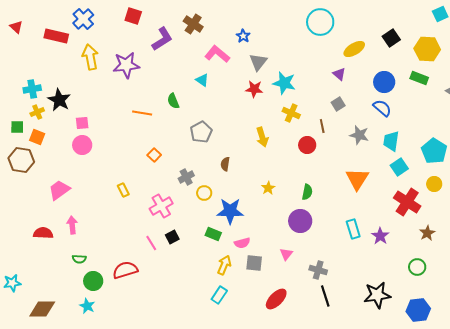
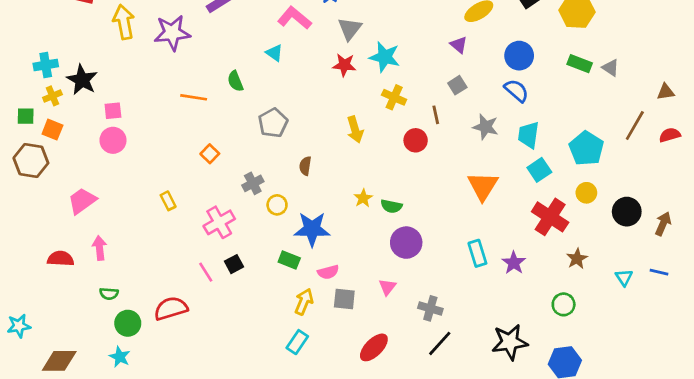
green rectangle: (419, 78) -> (580, 64), moved
green semicircle: (307, 192) -> (391, 206), moved, turned 91
black line: (325, 296) -> (440, 343), turned 60

